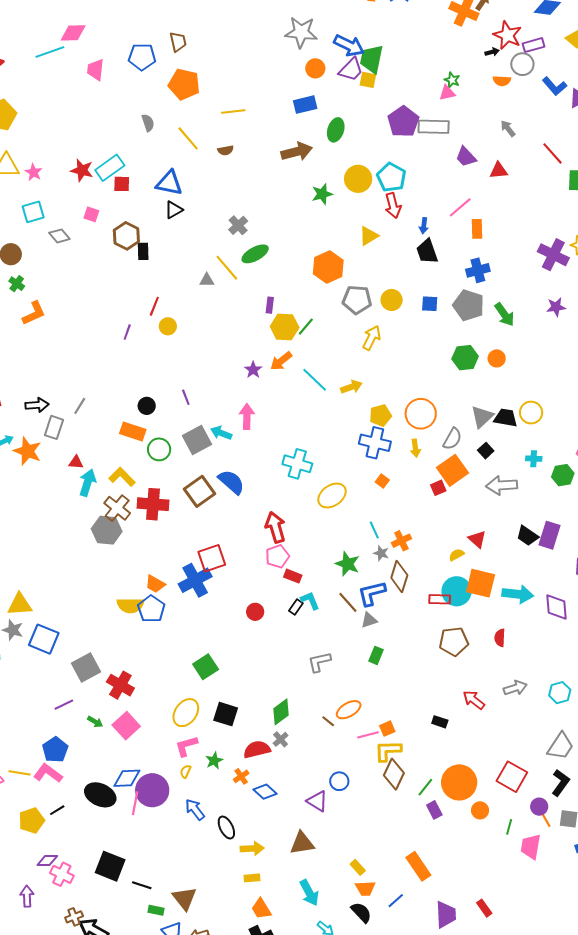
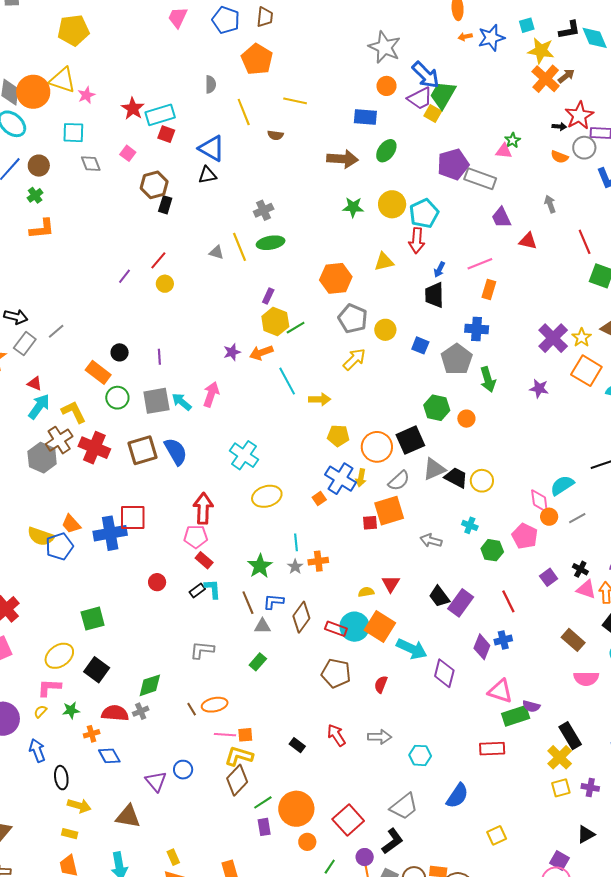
blue cross: (375, 443) -> (341, 479), moved
black square: (486, 451) -> (410, 440), moved, size x1.8
gray arrow: (502, 485) -> (431, 540), size x0.7
brown diamond: (399, 577) -> (301, 617), moved
blue L-shape: (372, 593) -> (273, 602), size x0.7

